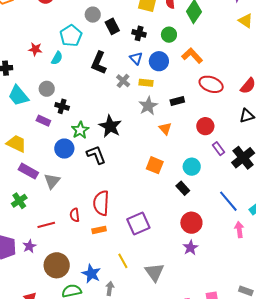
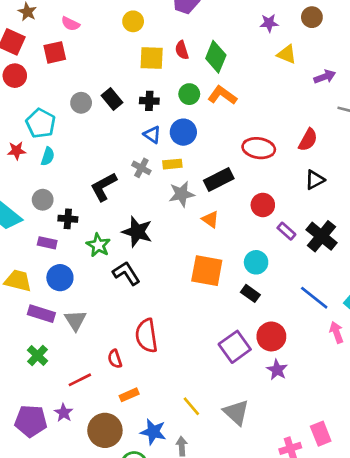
gray circle: (93, 15) -> (81, 103), moved
cyan pentagon: (71, 36) -> (41, 123), moved
orange L-shape: (192, 56) -> (222, 95), moved
black L-shape: (99, 63) -> (104, 187), moved, turned 50
black rectangle: (177, 101) -> (219, 180), size x1.5
gray star: (148, 106) -> (181, 194), turned 30
blue circle: (64, 149) -> (60, 278), moved
orange square: (155, 165) -> (207, 271), size x1.4
purple square: (138, 224) -> (235, 347), moved
orange rectangle: (99, 230) -> (129, 395), moved

